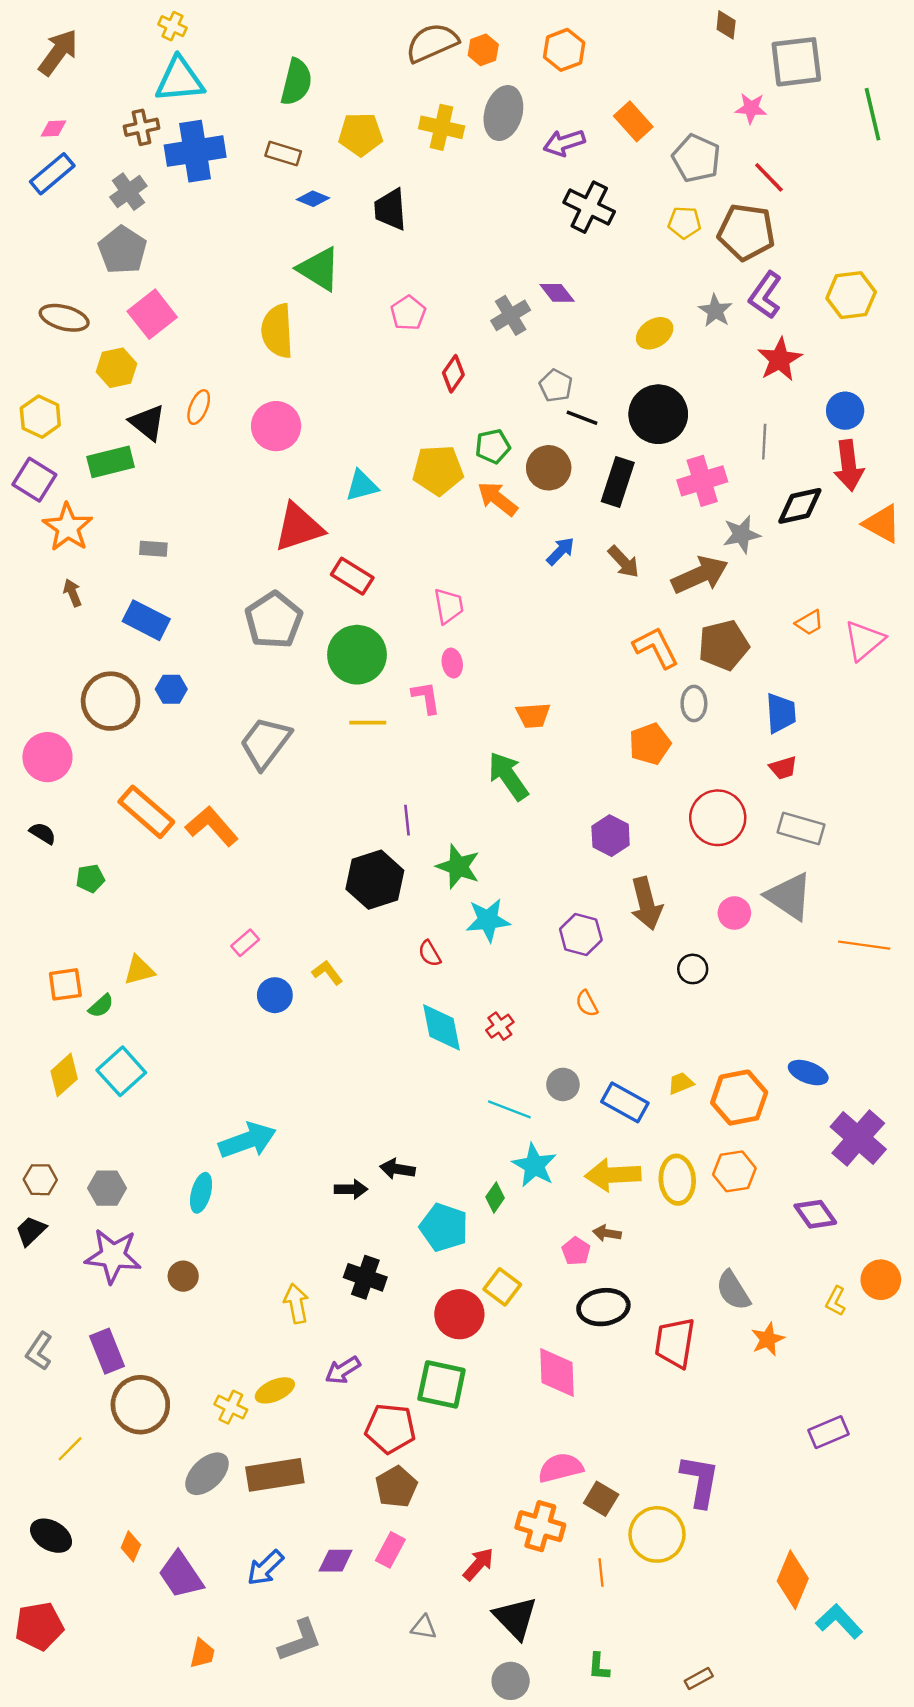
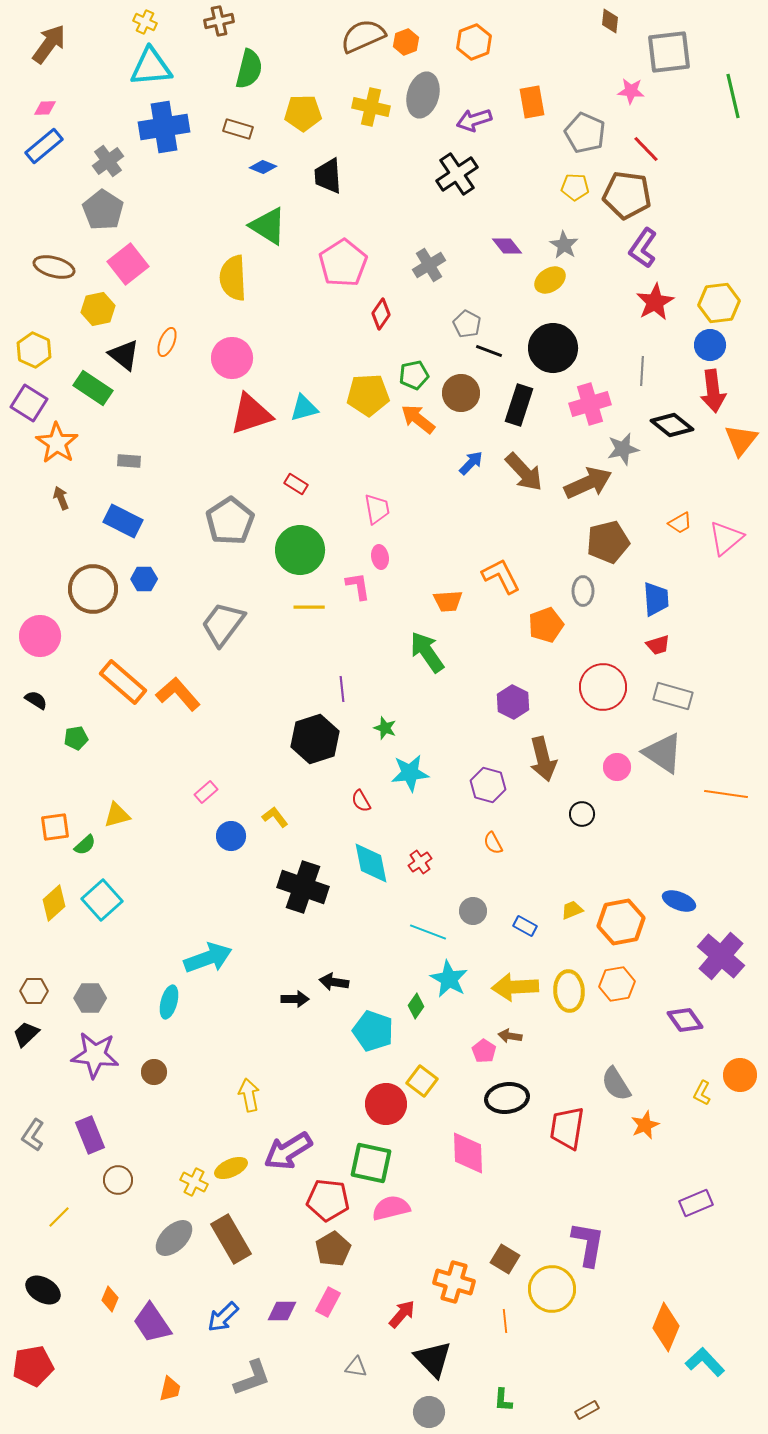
orange rectangle: (633, 121) -> (532, 102), turned 32
brown cross: (142, 127) -> (219, 21), moved
black cross: (589, 207) -> (457, 174), moved, turned 30
purple diamond: (557, 293) -> (507, 246), moved
yellow hexagon: (851, 295) -> (719, 303), moved
gray star: (715, 311) -> (564, 245), moved
pink pentagon: (408, 313) -> (343, 263), size x1.6
green rectangle: (111, 462) -> (93, 388), turned 48
black diamond: (800, 506) -> (672, 425), turned 51
orange triangle: (882, 524) -> (741, 440), turned 39
red triangle: (299, 527) -> (251, 414), moved
brown arrow: (624, 562) -> (524, 472), size x1.4
red rectangle: (352, 576) -> (296, 484), size x0.7
orange L-shape: (656, 648) -> (501, 576), moved
green star: (458, 867) -> (385, 728), size x0.6
blue rectangle: (625, 1102) -> (525, 926), size x0.6
black cross: (365, 1277) -> (303, 887), moved, size x1.4
purple arrow: (343, 1370) -> (288, 1151), size x1.6
brown circle: (140, 1405) -> (118, 1180), size x0.6
pink semicircle: (561, 1468) -> (391, 1208), moved
brown rectangle: (275, 1475) -> (231, 1239), turned 69

